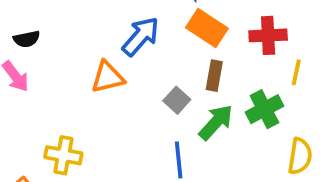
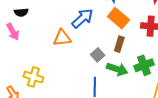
green arrow: (216, 122) -> (117, 69), turned 60

